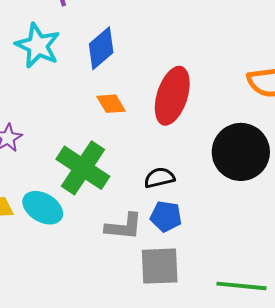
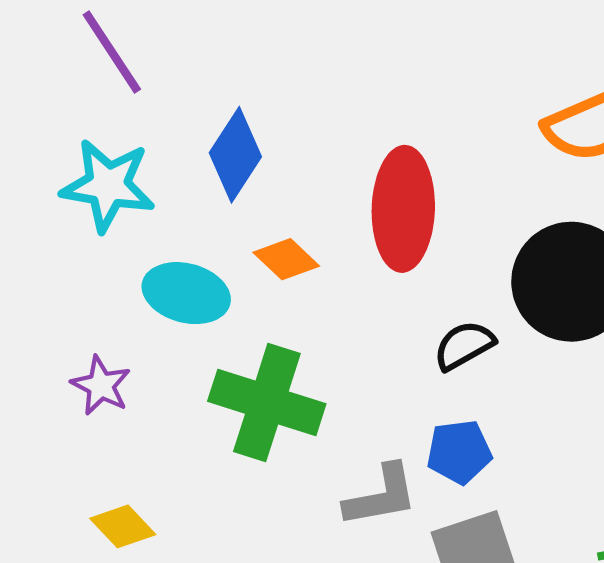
black semicircle: (159, 178) -> (464, 345), moved
cyan ellipse: (43, 208) -> (186, 293), moved

